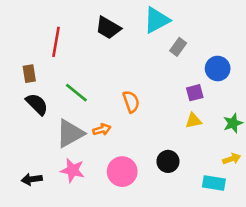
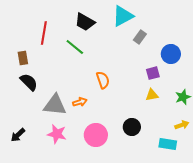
green line: (76, 93) -> (75, 47), moved
gray triangle: (70, 133) -> (55, 105), turned 35
black arrow: (32, 179) -> (18, 135), moved, turned -35

